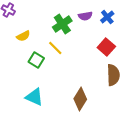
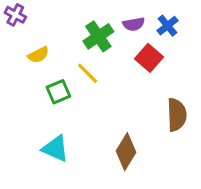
red square: (106, 47) -> (149, 58), moved
green square: (36, 60) -> (58, 92), turned 35

